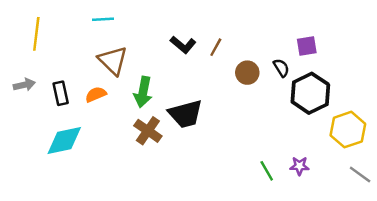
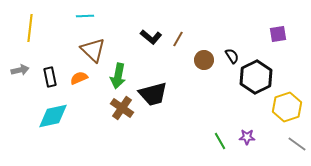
purple square: (307, 46) -> (278, 34), moved

